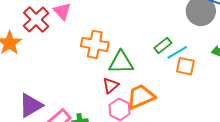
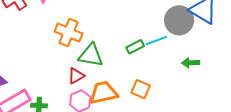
cyan line: (177, 52) -> (156, 41), moved
orange square: (185, 66) -> (141, 89), moved

